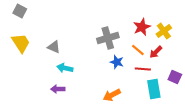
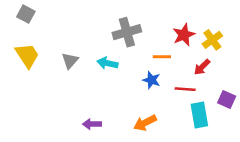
gray cross: (108, 38) -> (127, 32), moved
gray triangle: (54, 47) -> (70, 61), turned 48
orange line: (138, 50) -> (162, 57), moved, turned -40
cyan arrow: (65, 68) -> (107, 63), moved
purple arrow: (58, 89) -> (92, 124), moved

